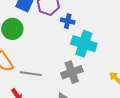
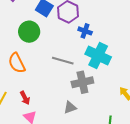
gray line: (31, 74) -> (63, 61), moved

